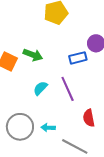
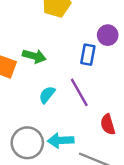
blue rectangle: (78, 58) -> (88, 55), turned -60
cyan arrow: (48, 128) -> (61, 140), size x1.5

